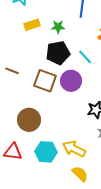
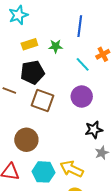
black pentagon: (58, 53) -> (32, 72), moved
cyan line: (85, 57) -> (83, 64), moved
purple circle: (71, 81) -> (82, 97), moved

